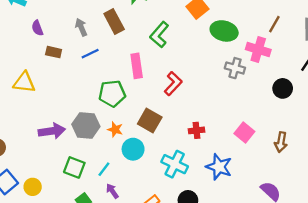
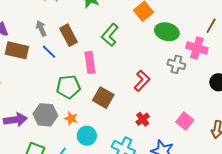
brown rectangle: (114, 21) -> (68, 35), moved
brown rectangle: (54, 52) -> (17, 50), size x1.6
blue line: (90, 54) -> (49, 52), turned 70
red L-shape: (173, 84) -> (142, 81), moved
brown square: (150, 120) -> (103, 98), moved
red cross: (196, 130) -> (143, 119), turned -32

